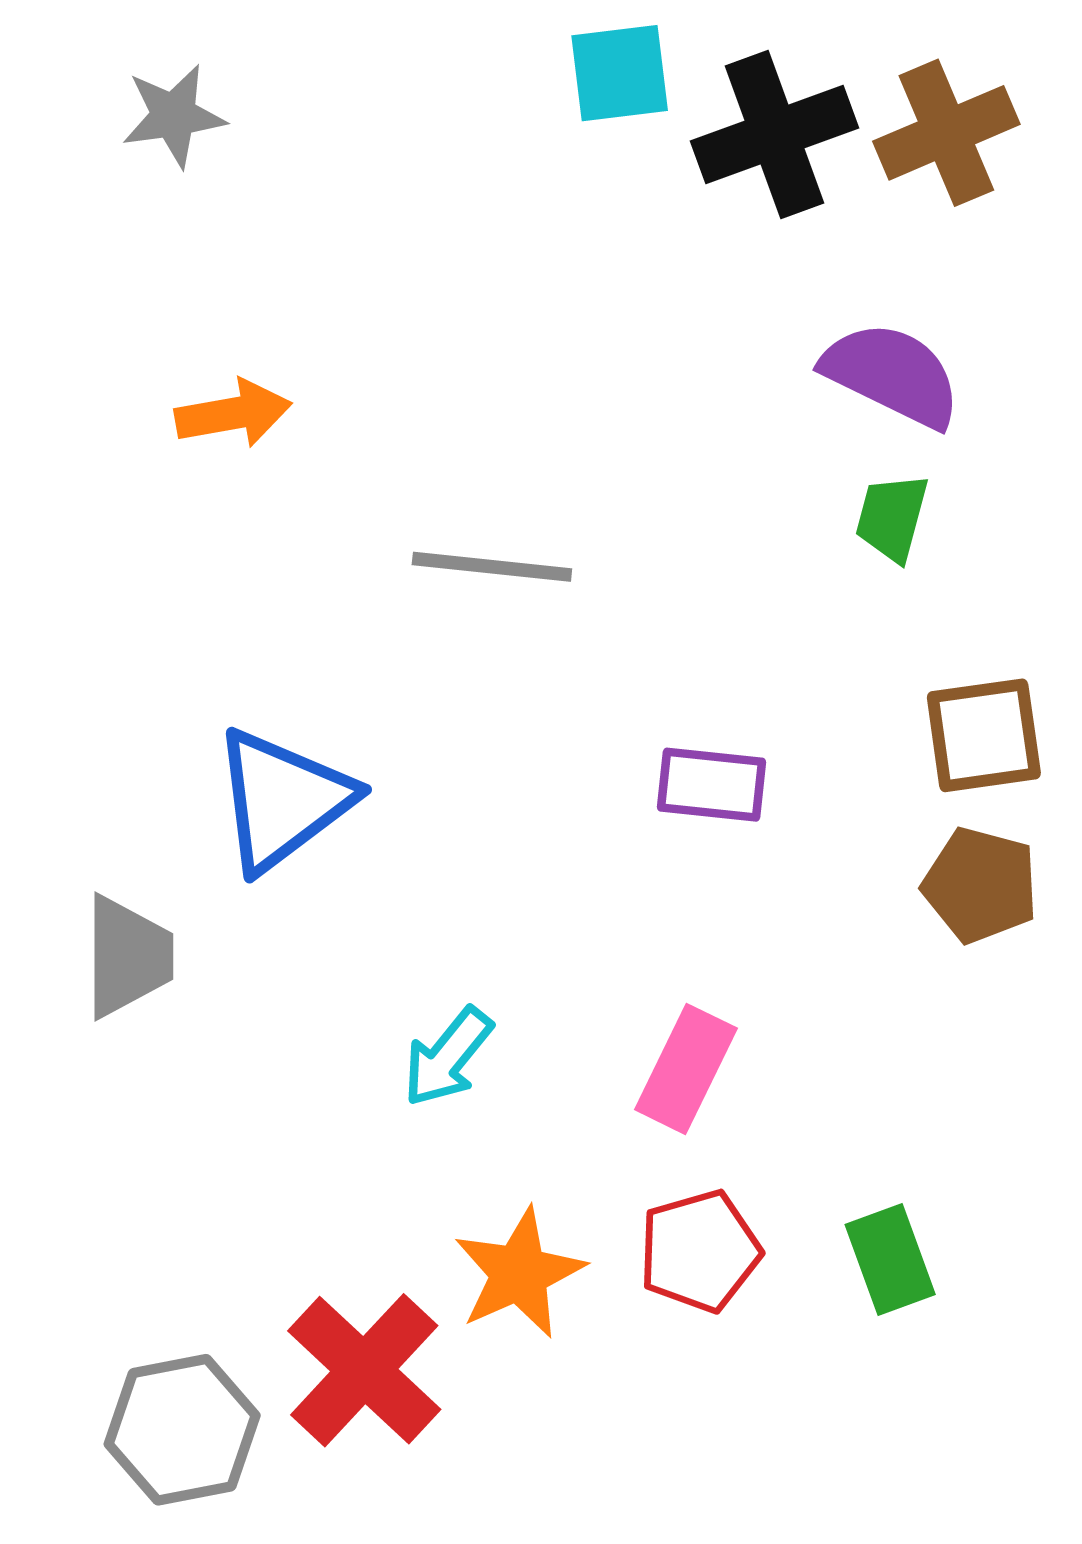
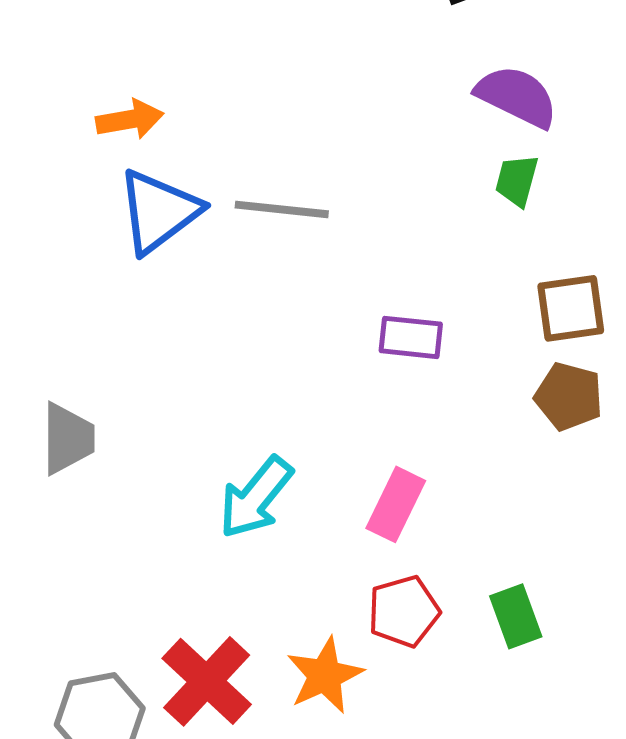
blue triangle: (283, 800) -> (159, 211), moved
cyan arrow: (448, 1057) -> (256, 497), size x1.4
orange star: (519, 1273) -> (325, 675), moved

